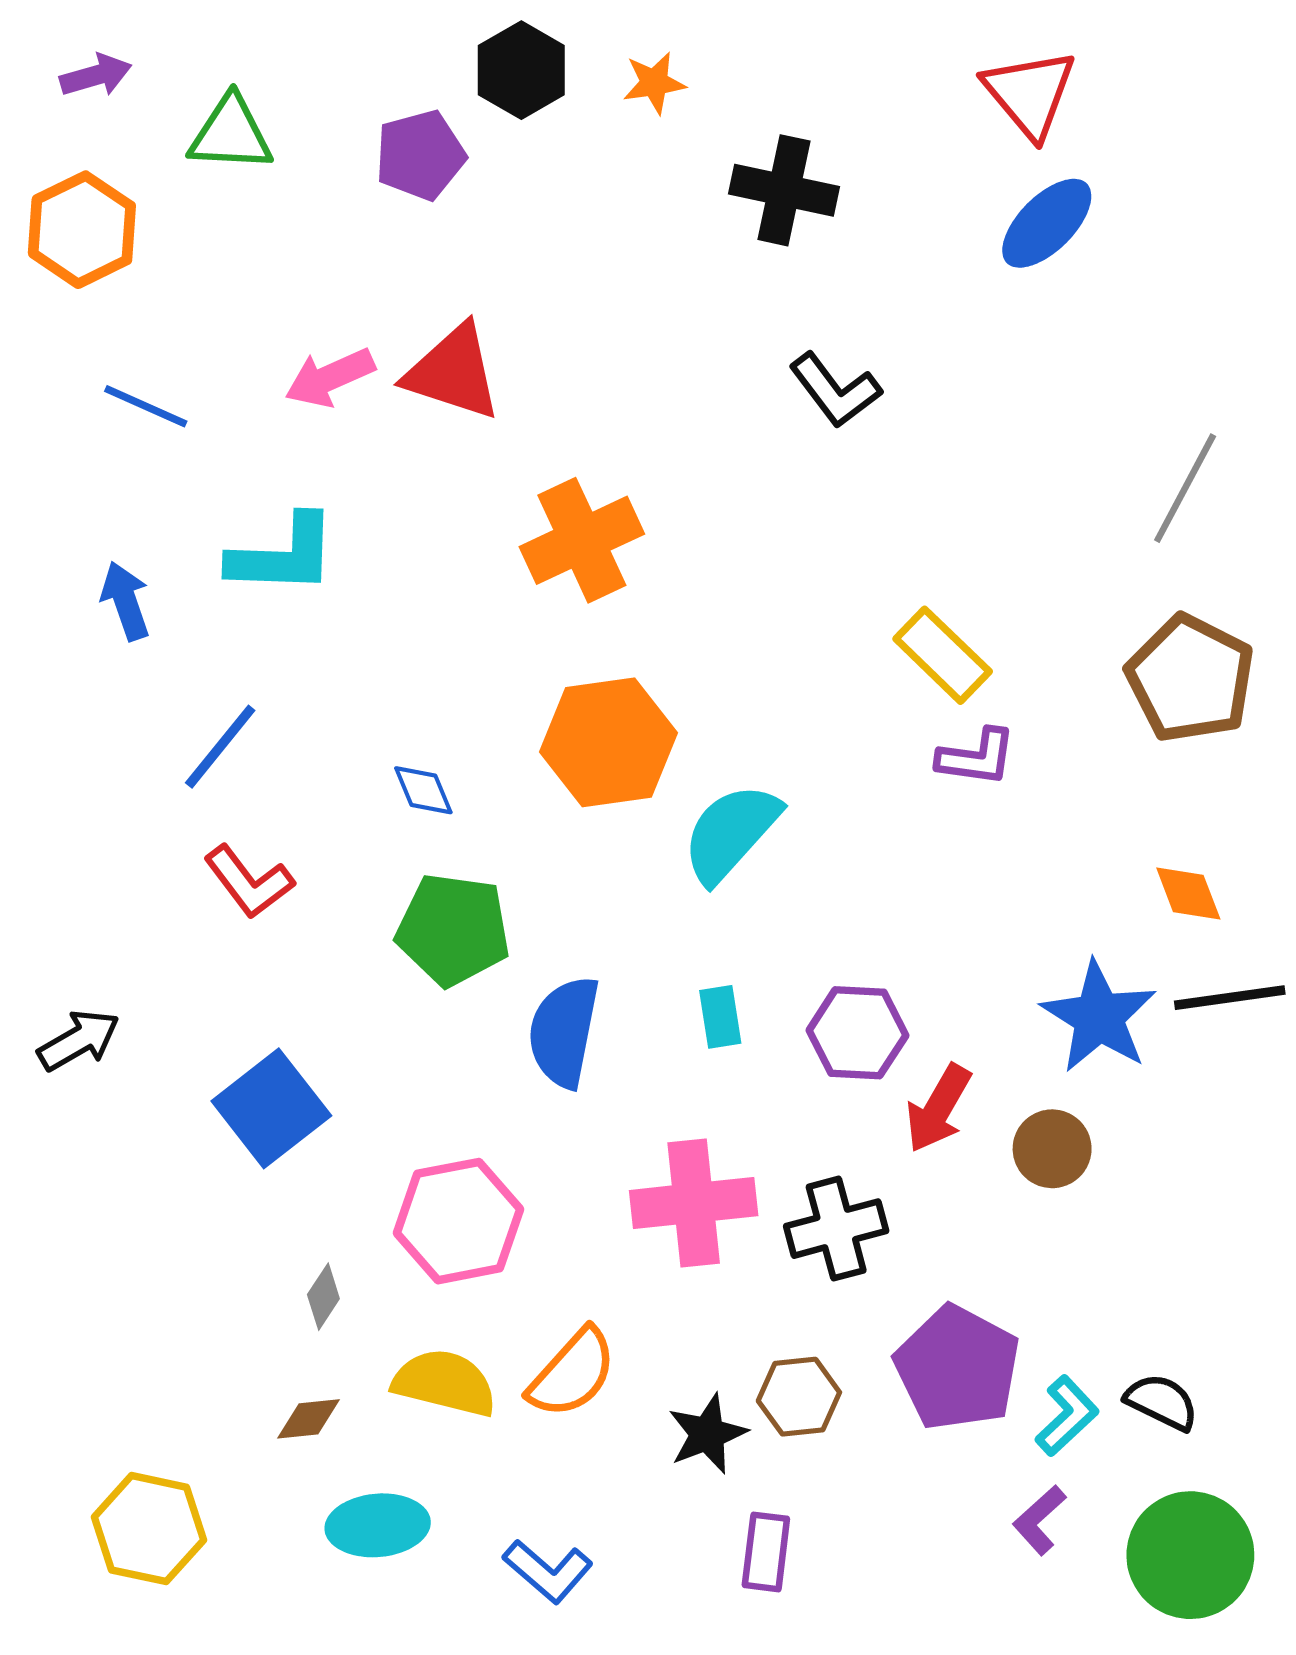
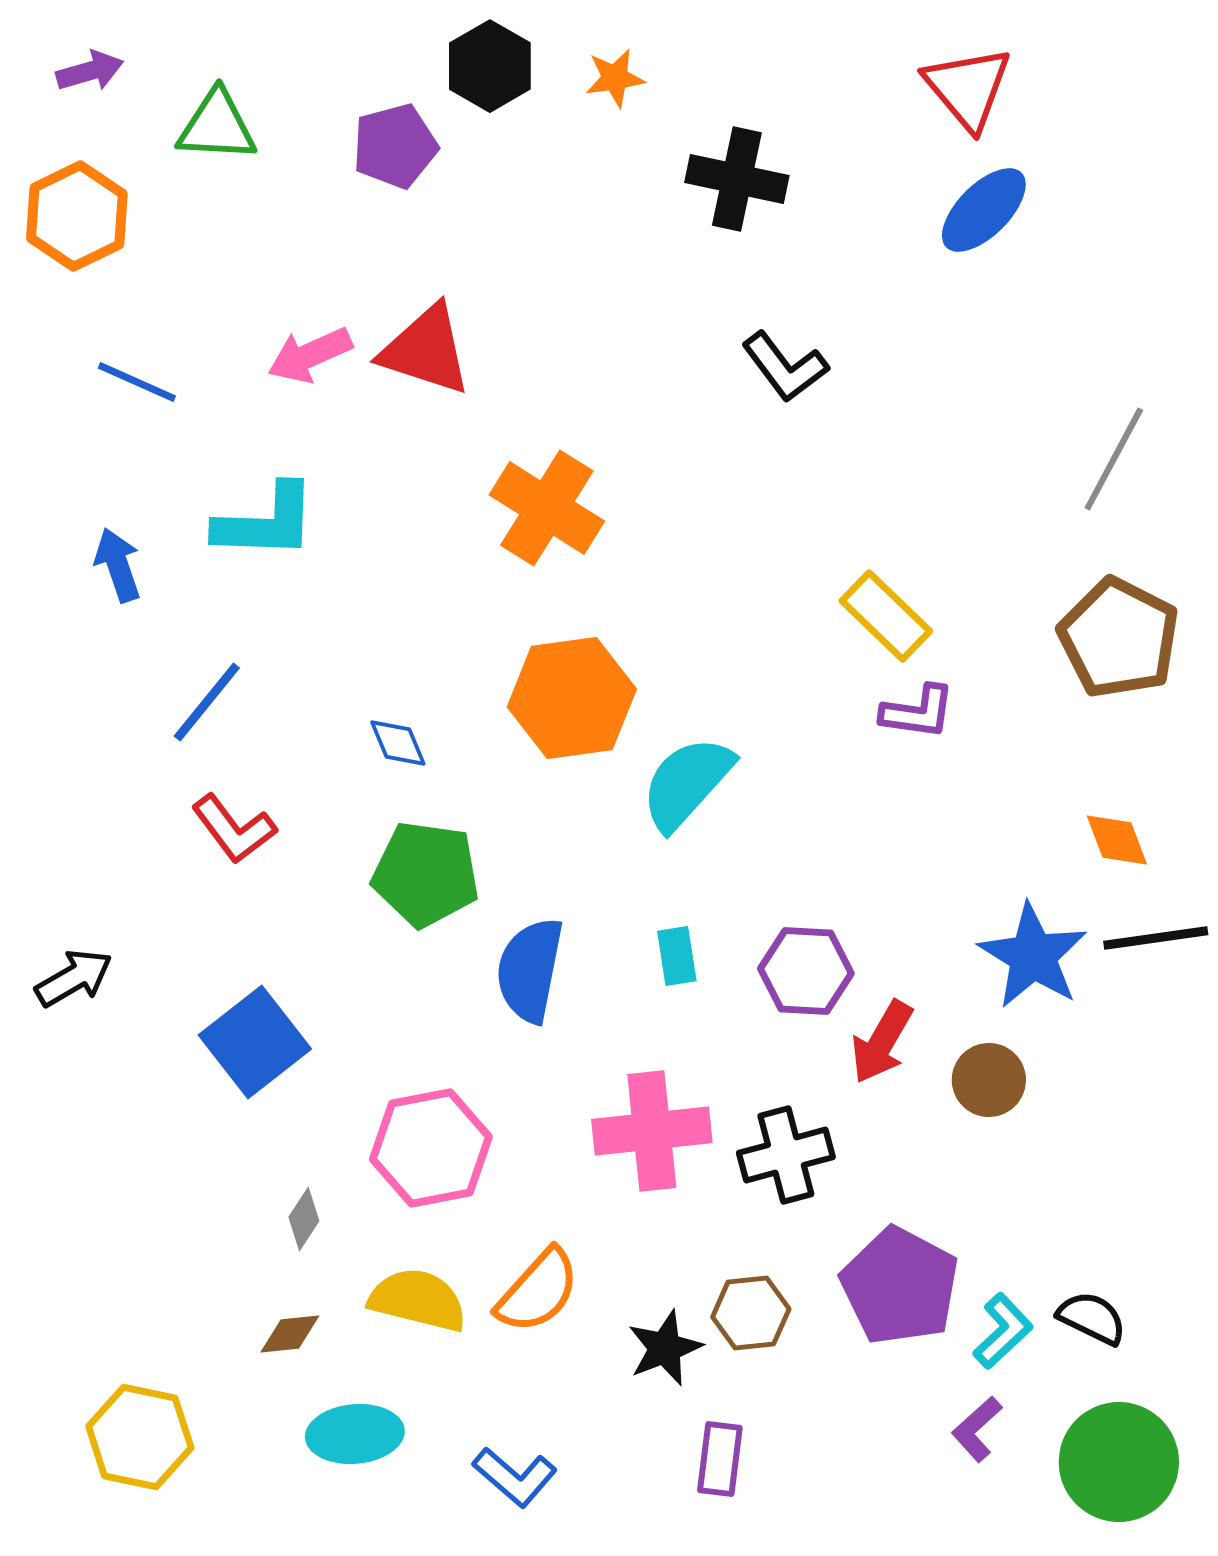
orange cross: (582, 540) -> (547, 508), turned -33

